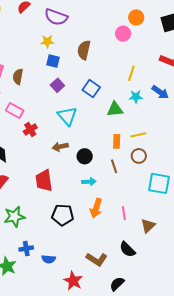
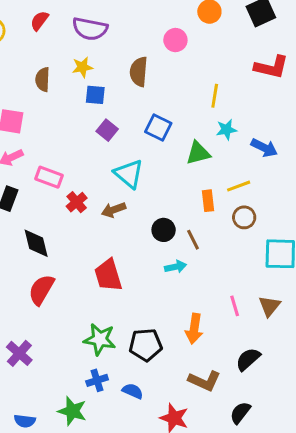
pink circle: (123, 34) -> (175, 40), moved
brown semicircle: (18, 77) -> (43, 79), moved
blue arrow: (160, 92) -> (264, 148), moved
brown arrow: (60, 147) -> (114, 210), moved
brown line: (114, 166) -> (193, 240), moved
orange arrow: (96, 208) -> (194, 329), moved
black pentagon: (63, 215) -> (146, 345), moved
green star: (14, 217) -> (100, 339), moved, turned 30
brown triangle: (148, 226) -> (269, 306), moved
black semicircle: (127, 249) -> (248, 359), turned 102
blue semicircle: (49, 259) -> (133, 391), turned -152

